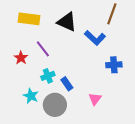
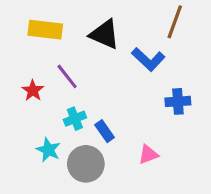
pink triangle: (95, 99) -> (148, 154), turned 32

